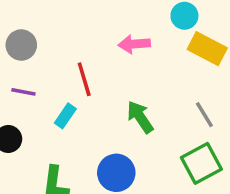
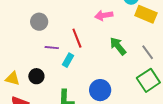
purple line: (23, 92) -> (52, 48), moved
green arrow: (140, 117) -> (118, 46), moved

